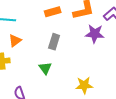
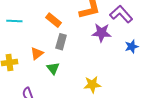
orange rectangle: (53, 12) -> (53, 20), moved, turned 56
orange triangle: (15, 40) -> (37, 53), moved

